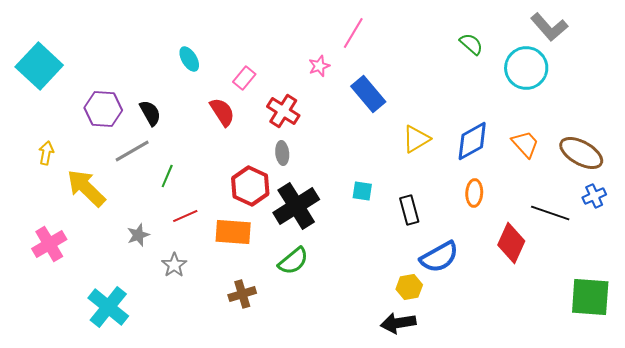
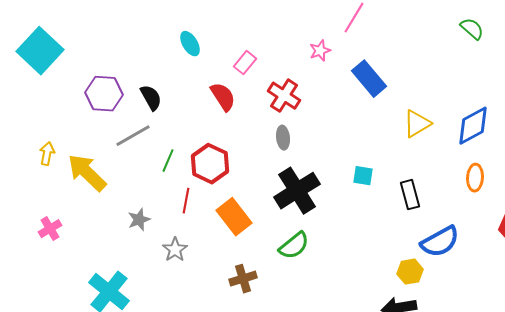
yellow arrow: (46, 153) -> (47, 154), moved
red hexagon: (250, 186) -> (210, 164), moved
red line: (185, 216) -> (186, 201), turned -55
orange rectangle: (233, 232) -> (234, 217), turned 48
pink cross: (49, 244) -> (50, 229), size x0.7

